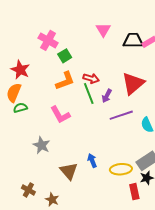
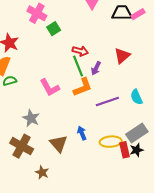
orange L-shape: (65, 81) -> (83, 87), moved
red triangle: (133, 83) -> (122, 56), size x0.7
purple line: (121, 115) -> (107, 102), moved
brown cross: (28, 190) -> (22, 146), moved, size x1.6
red rectangle: (134, 192) -> (125, 150), moved

